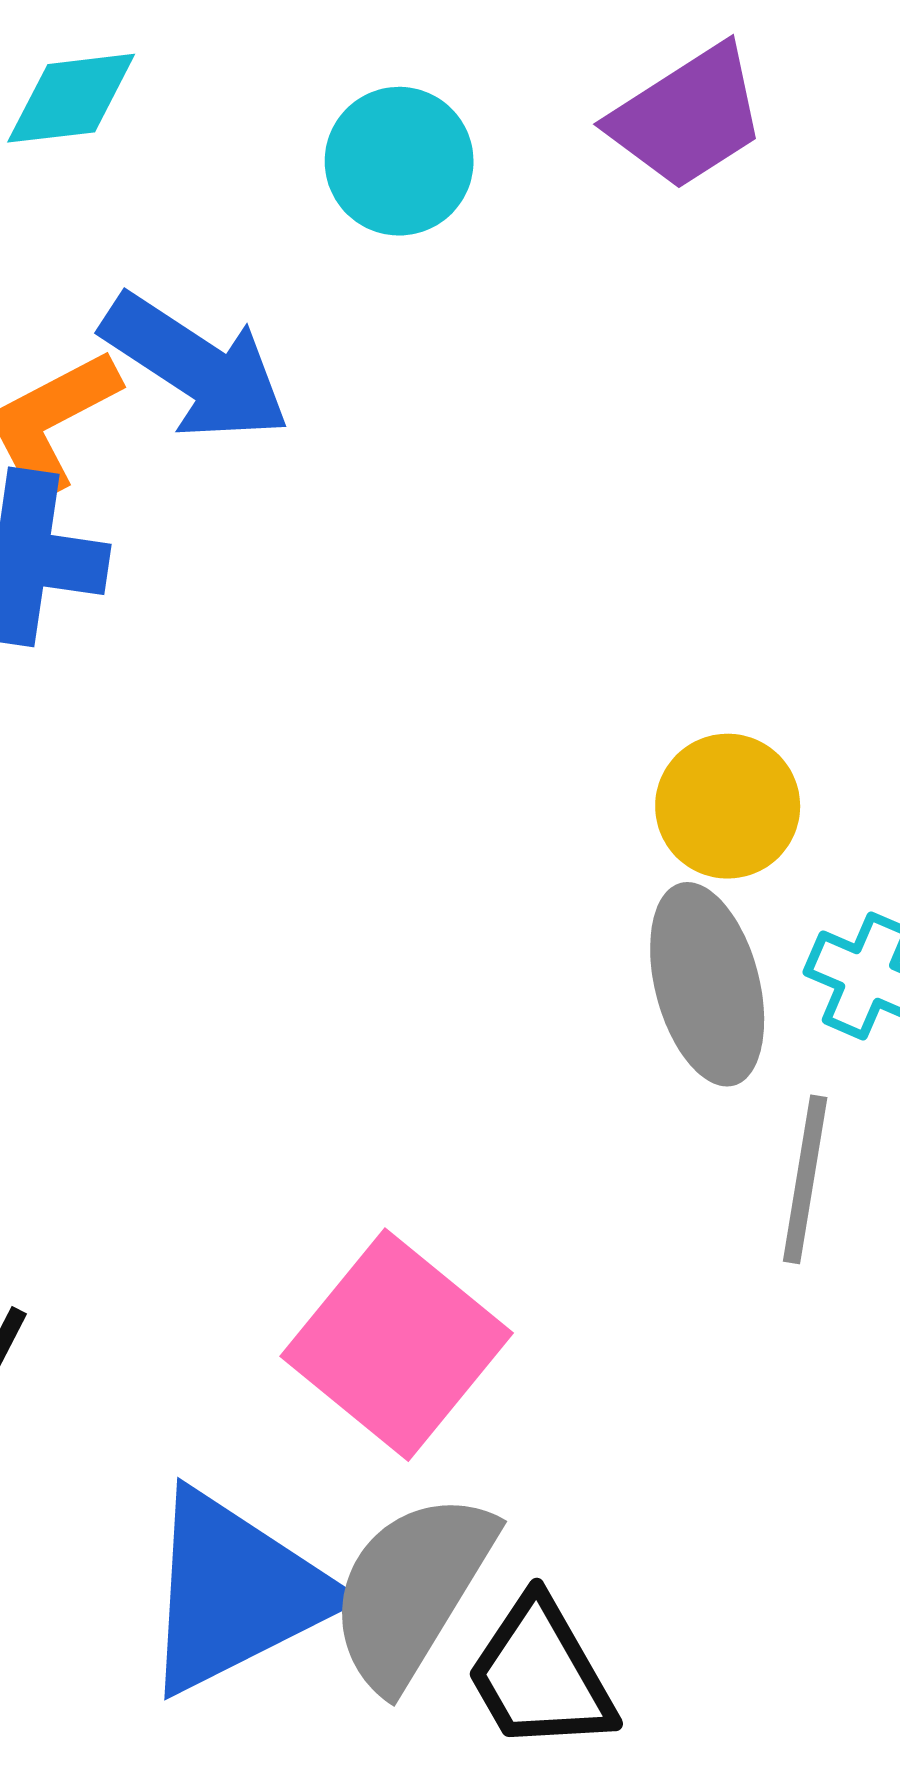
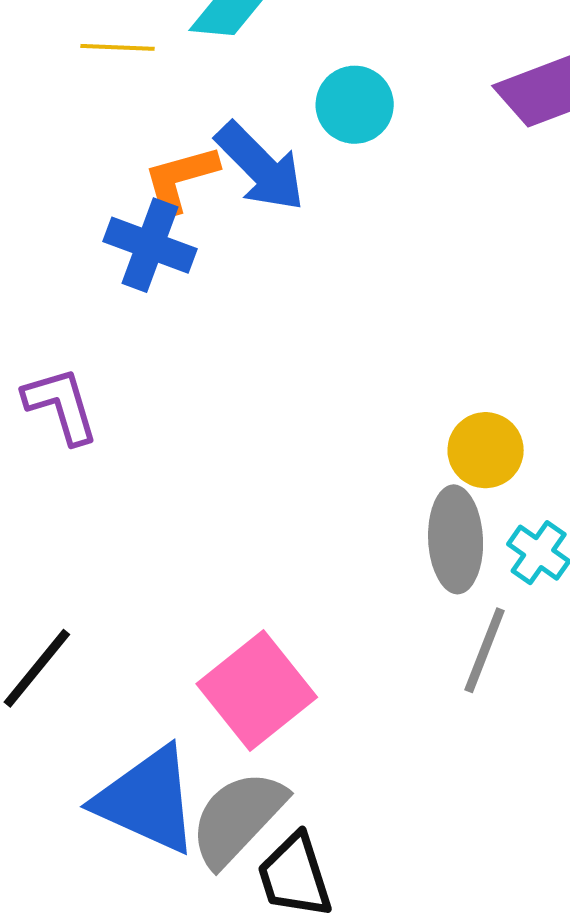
cyan circle: (399, 161) -> (355, 105), moved
blue triangle: (236, 1592) -> (147, 800), turned 39

